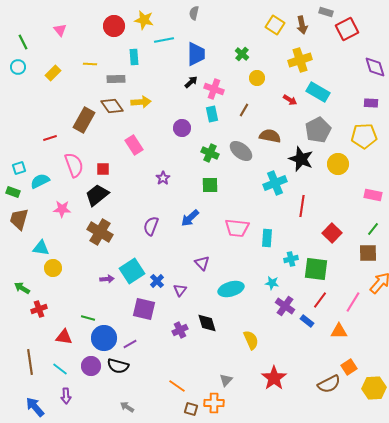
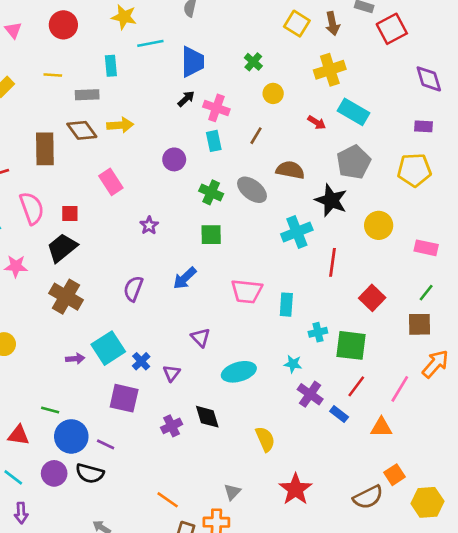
red circle: (114, 26) -> (63, 25), moved
brown rectangle: (84, 120) -> (45, 149), turned -30
yellow circle: (338, 164) -> (379, 225), moved
purple line: (130, 344) -> (106, 444), turned 56

